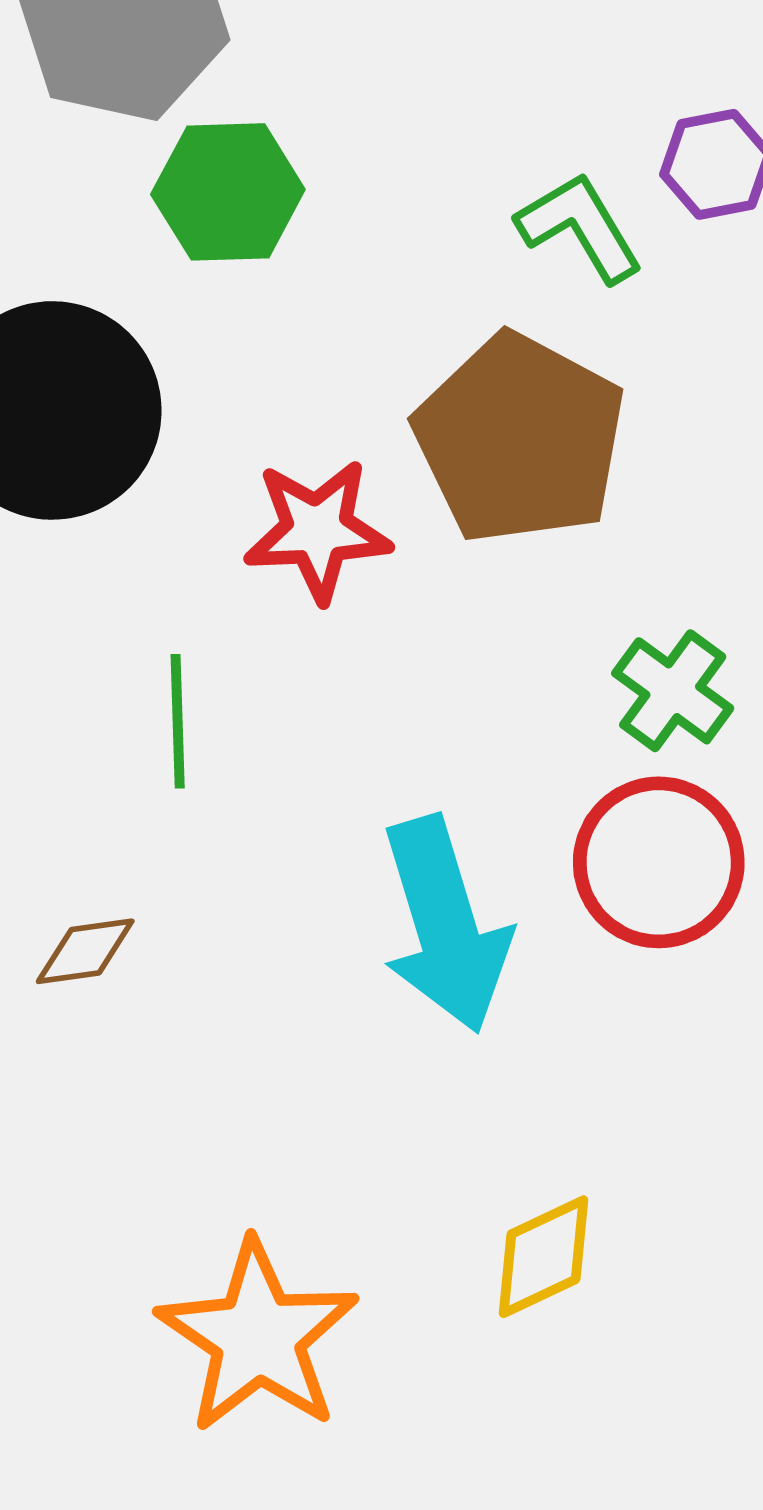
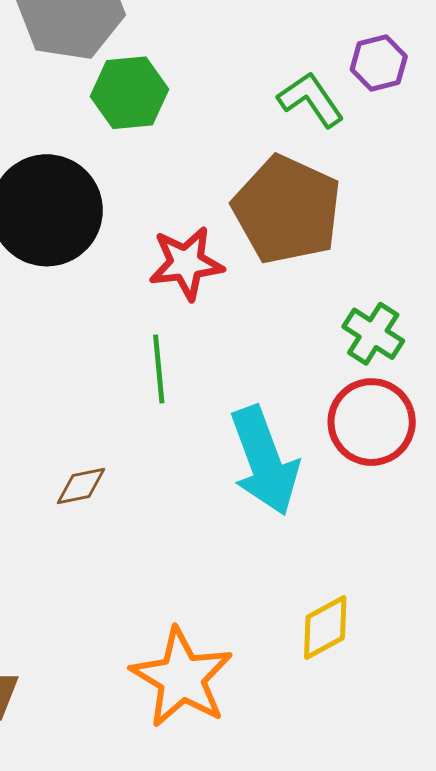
green line: (178, 721) -> (159, 369), moved

